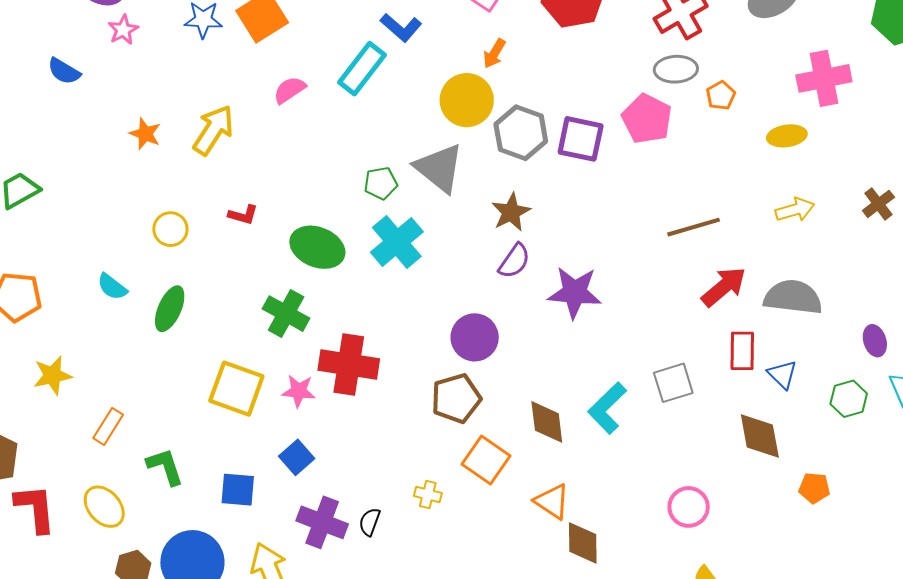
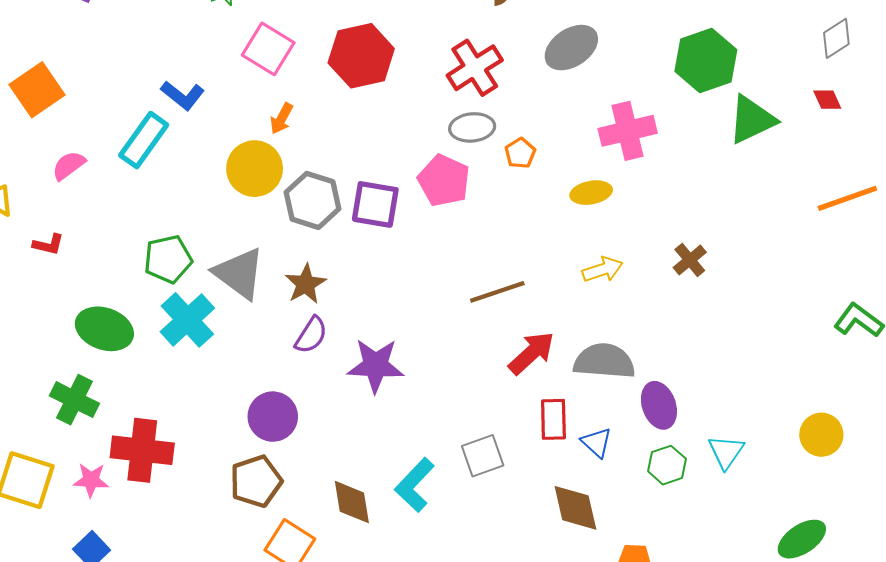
gray triangle: (439, 168) -> (239, 273), moved
green pentagon: (381, 183) -> (168, 259), size x1.4
red L-shape: (243, 215) -> (48, 244), moved
purple ellipse: (875, 341) -> (659, 405), moved, size x1.4

